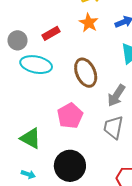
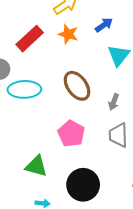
red rectangle: (51, 33) -> (30, 39), moved, size x1.5
gray arrow: (116, 96) -> (114, 102), size x0.7

